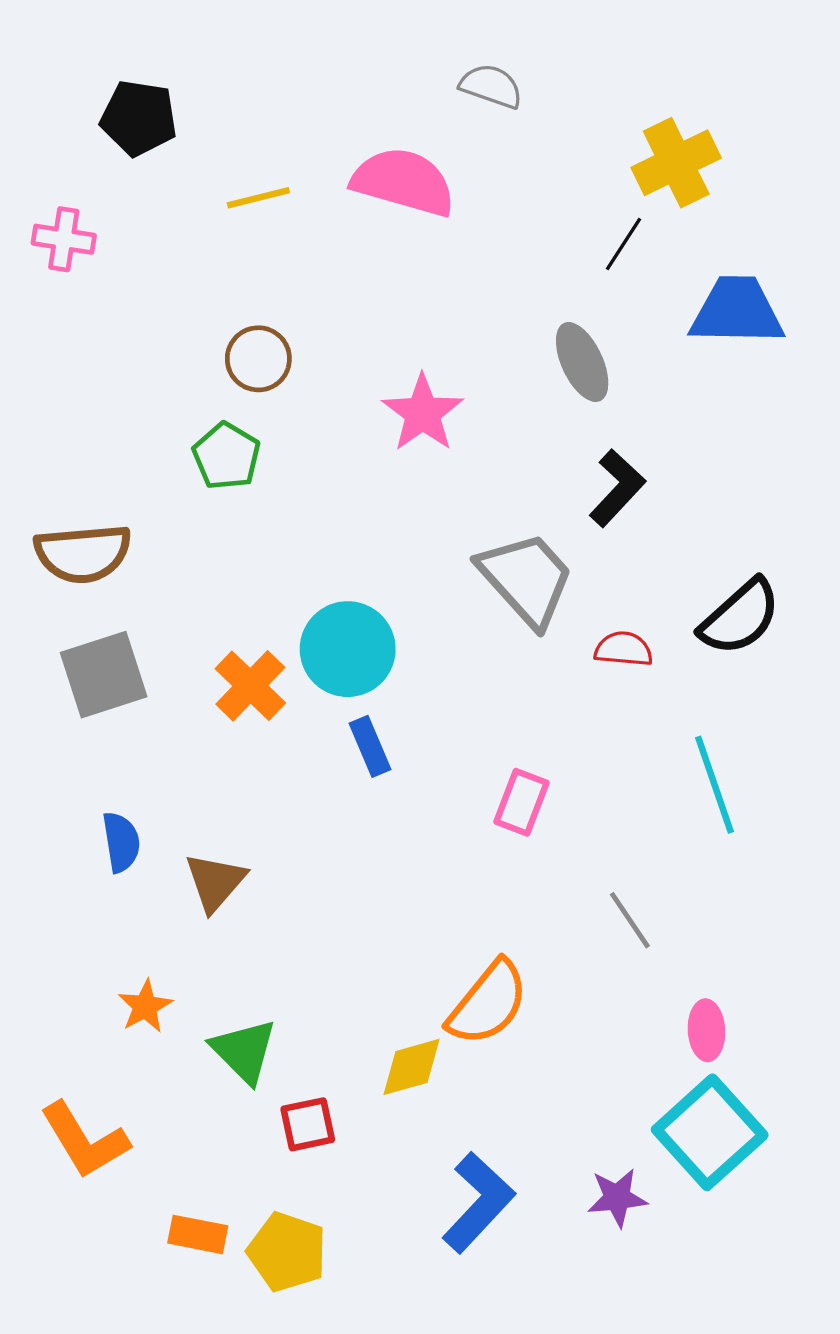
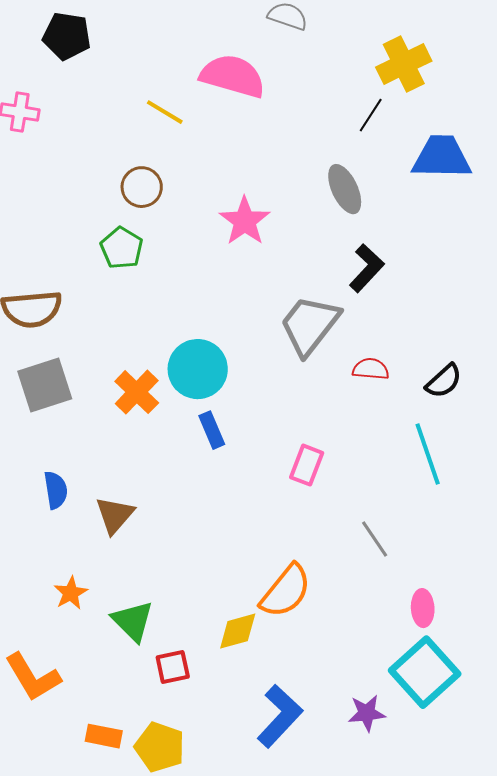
yellow line: (258, 198) -> (165, 112), moved, turned 45
gray trapezoid: (526, 579) -> (310, 325), turned -100
black semicircle: (740, 617) -> (444, 381), moved, size x0.7

